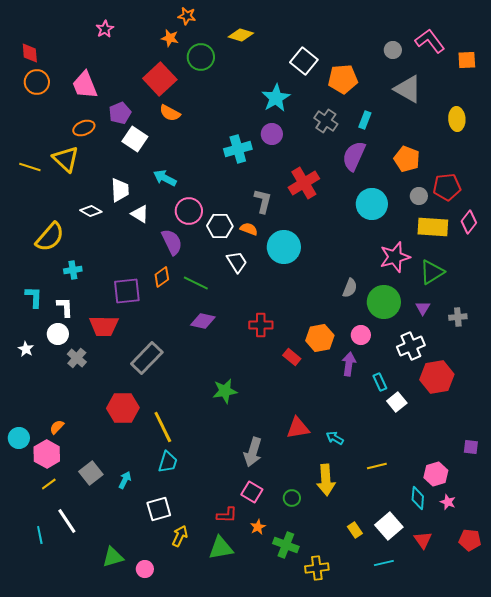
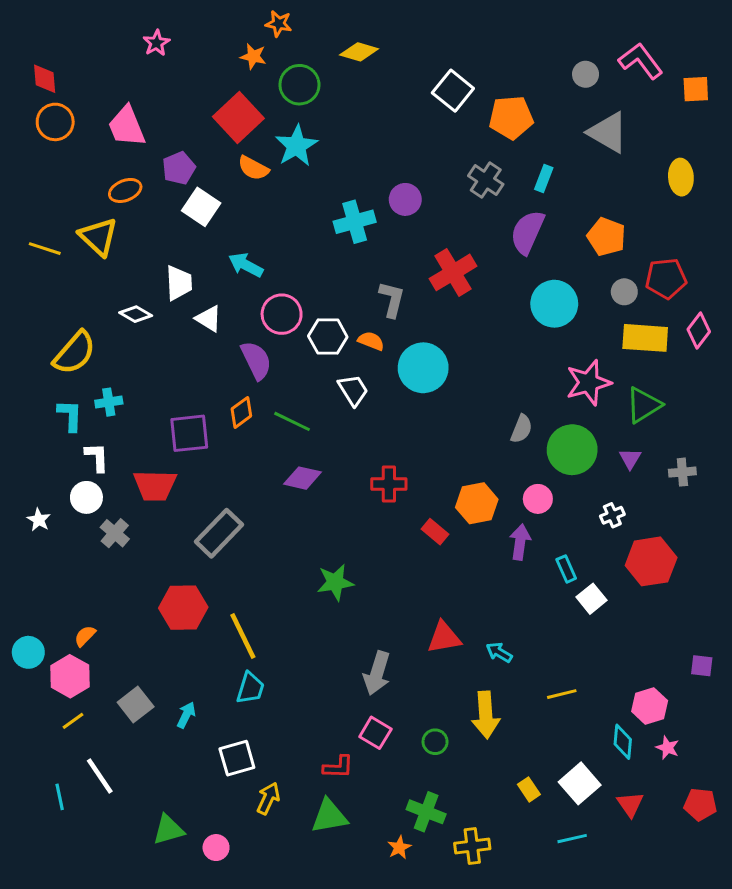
cyan star: (276, 98) -> (296, 146), moved
cyan L-shape: (34, 297) -> (70, 415), moved
white cross: (411, 346) -> (612, 515), size x0.6
orange star: (258, 527) -> (399, 848), moved

